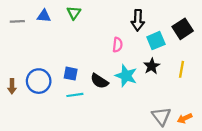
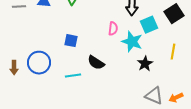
black star: (152, 66) -> (145, 64), moved
blue square: (71, 74) -> (71, 41), moved
cyan star: (126, 76) -> (132, 42), moved
gray triangle: (161, 116) -> (154, 96), turned -30

